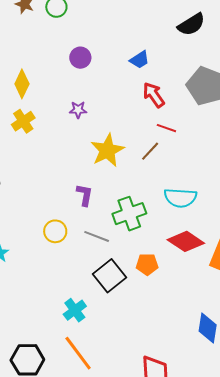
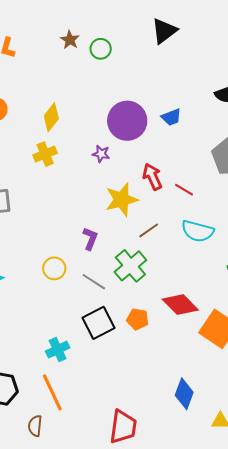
purple circle: (80, 58) -> (127, 121), moved, size x1.8
red arrow: (154, 95) -> (152, 177), moved
brown line: (150, 151) -> (149, 230), moved
cyan semicircle: (180, 198) -> (198, 231), moved
green cross: (129, 214) -> (130, 266), turned -32

